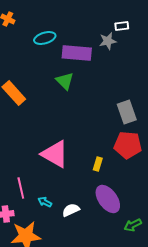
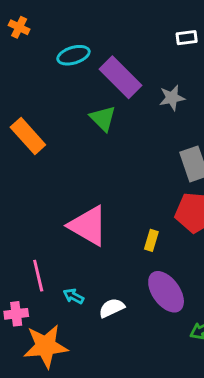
gray star: (108, 41) -> (172, 98), moved
purple rectangle: (77, 53) -> (120, 77), turned 40

